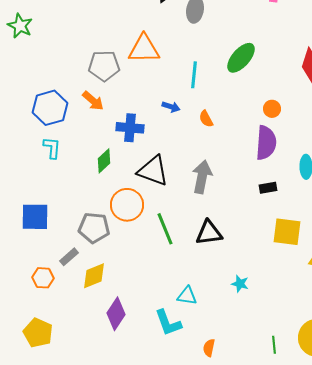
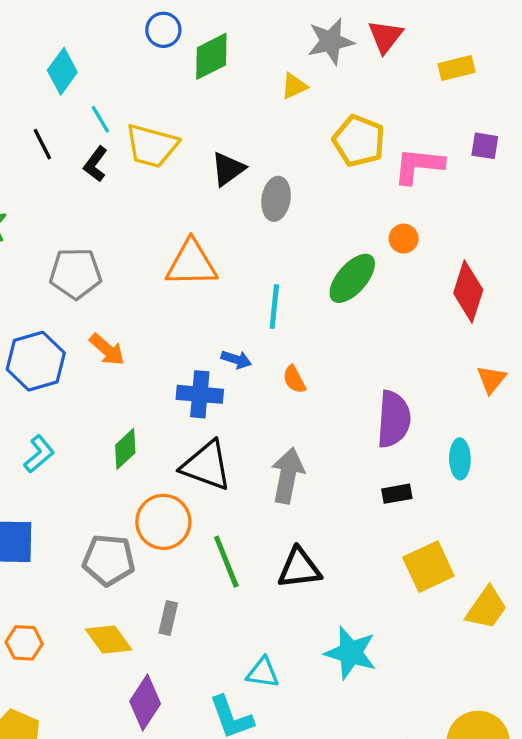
gray pentagon: (104, 66) -> (76, 273), moved
orange circle: (272, 109) -> (404, 239), moved
blue cross: (130, 128) -> (200, 394), moved
cyan L-shape: (52, 148) -> (39, 454), moved, turned 45
yellow square: (287, 232) -> (428, 567), turned -32
gray rectangle: (69, 257) -> (168, 618), moved, turned -36
yellow diamond: (94, 276) -> (109, 640), turned 76
cyan star: (240, 284) -> (351, 653), size x1.8

